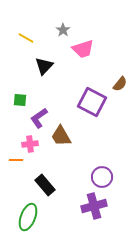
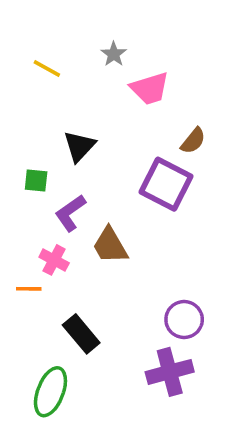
black triangle: (44, 66) -> (79, 146), moved
brown semicircle: (120, 84) -> (193, 141), moved
pink cross: (30, 144) -> (54, 260), turned 35

